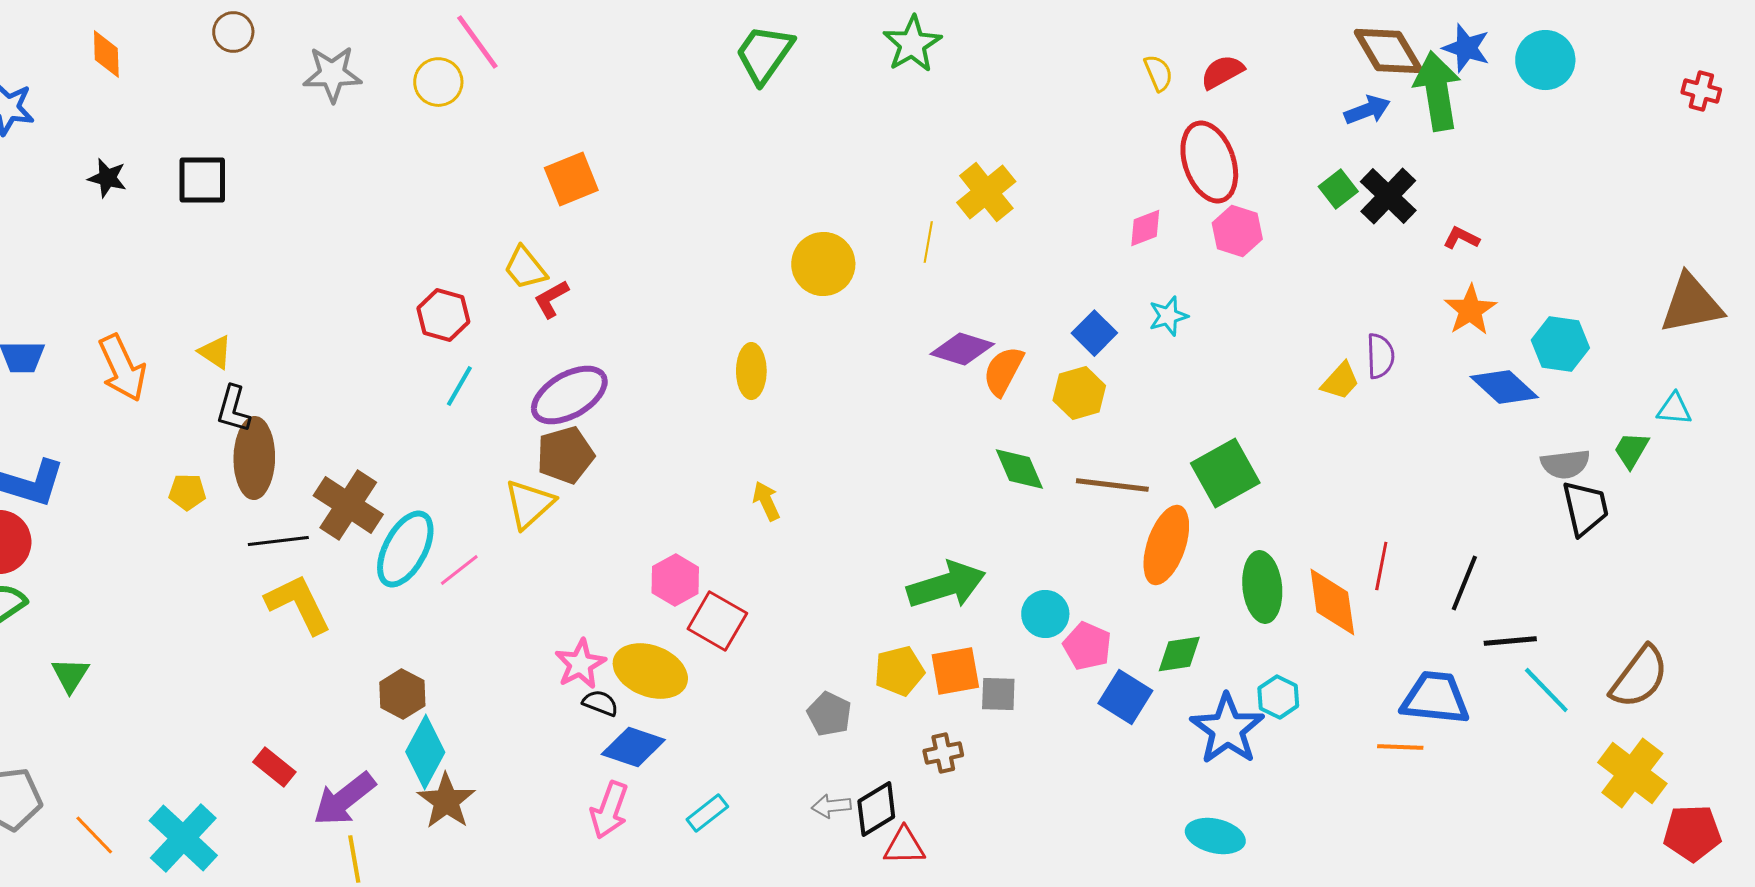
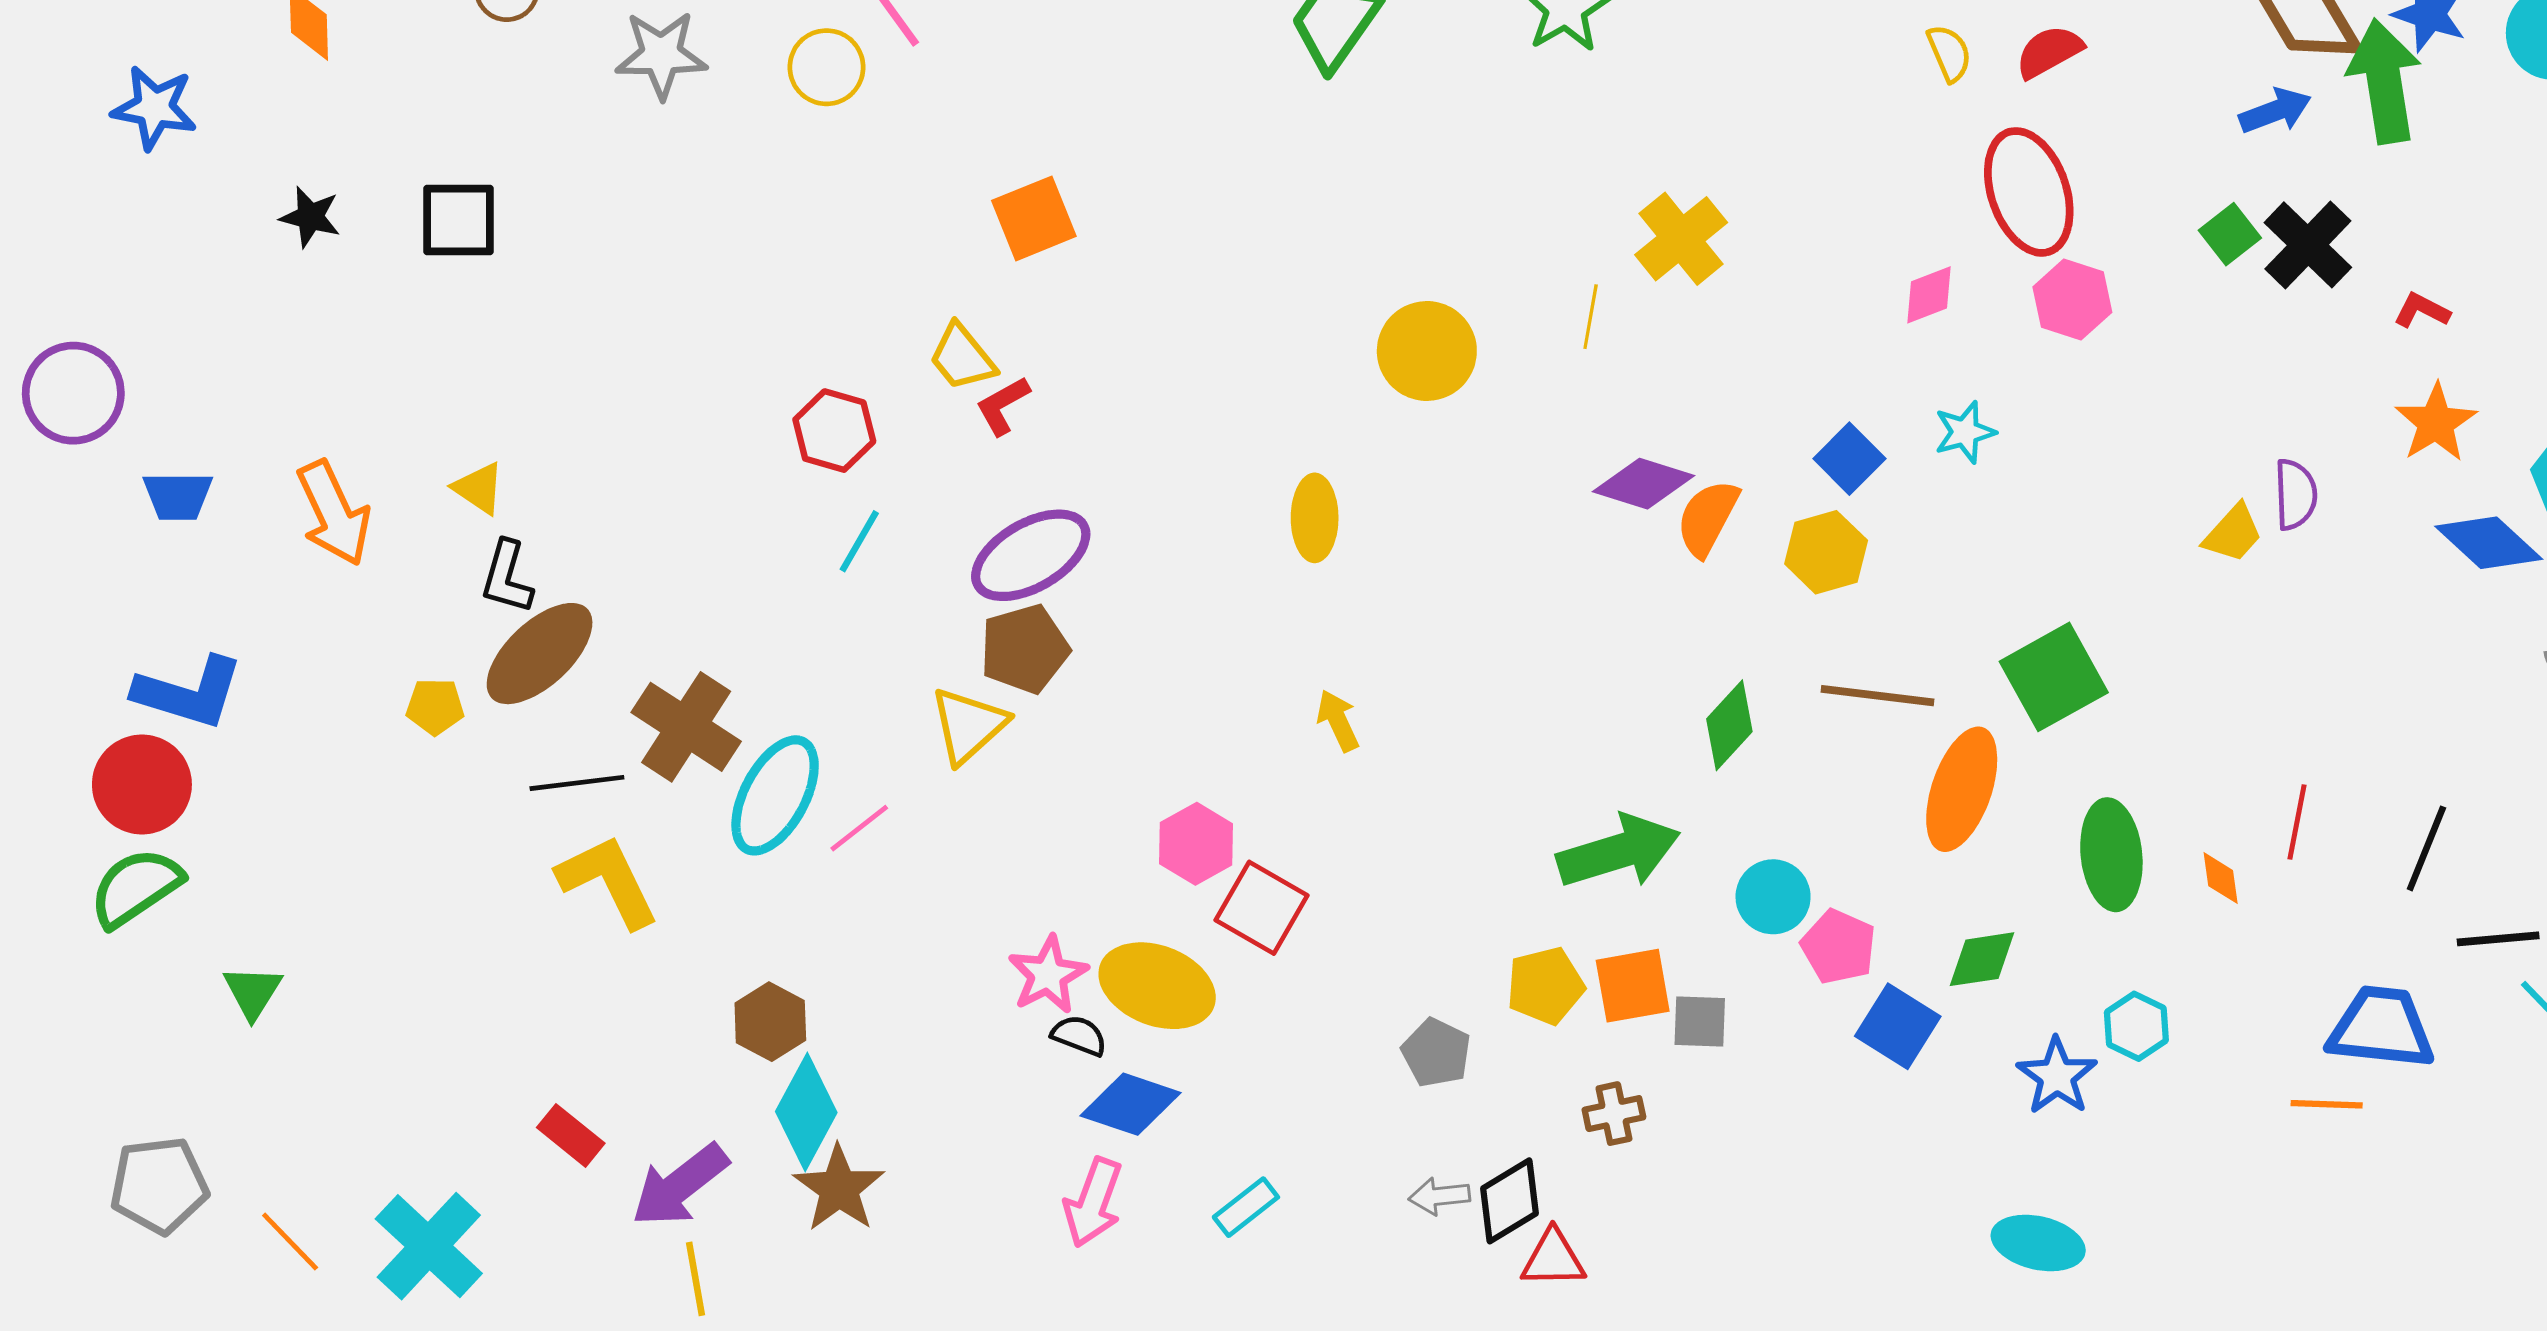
brown ellipse: (254, 458) -> (540, 654), turned 46
green diamond: (1019, 469) -> (1729, 725), moved, turned 66
orange diamond: (1332, 602) -> (2221, 878), size x0.5
blue star: (1227, 729) -> (2057, 1076), size x0.7

